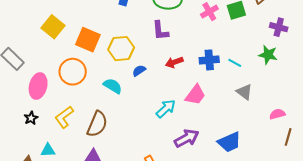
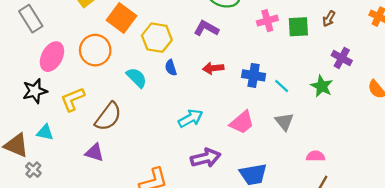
purple L-shape: (160, 31) -> (206, 28), turned 110
blue semicircle: (139, 71) -> (171, 68), turned -88
pink trapezoid: (195, 95) -> (242, 122), moved
black star: (31, 118) -> (35, 91), size x1.5

